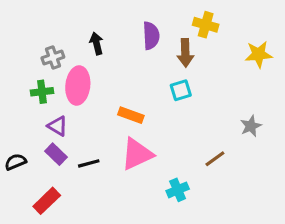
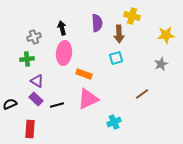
pink ellipse: (78, 86) -> (64, 53), moved
gray star: (251, 126) -> (161, 64), moved
brown line: (215, 159) -> (142, 94), moved
red rectangle: (47, 201) -> (30, 129), turned -42

